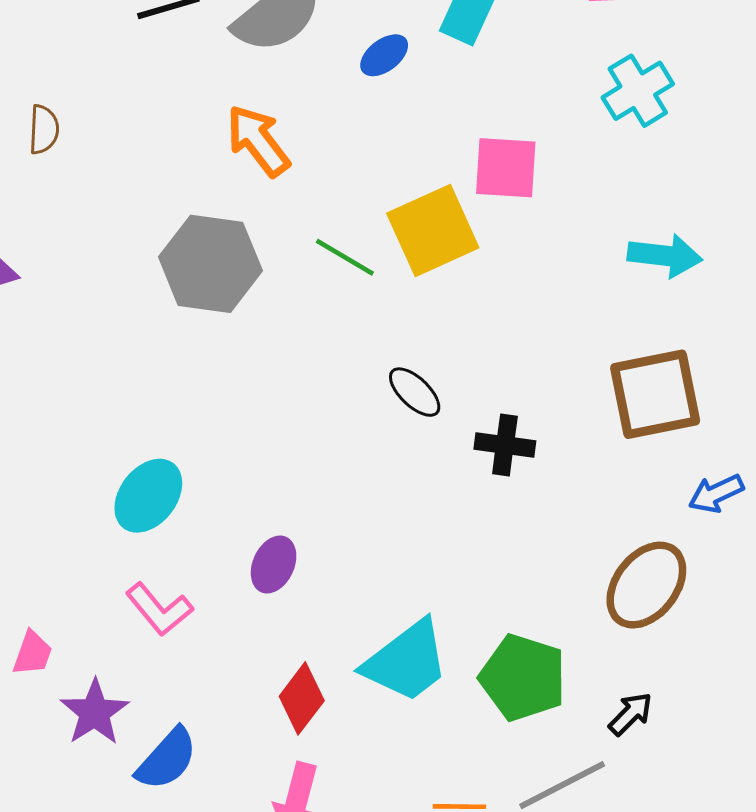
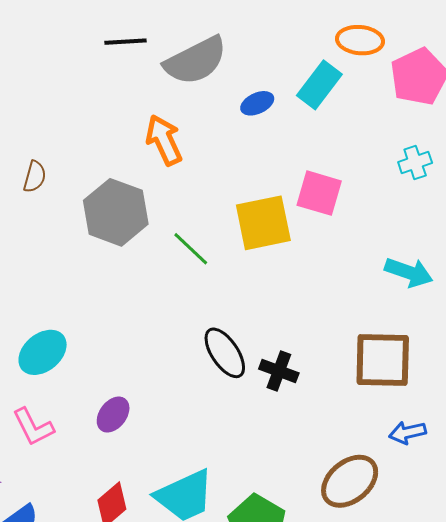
cyan cross: (638, 91) -> (415, 162), size x0.7
brown semicircle: (44, 129) -> (35, 177), moved
green line: (345, 257) -> (191, 249), moved
black ellipse: (415, 392) -> (225, 353), moved, size x1.4

